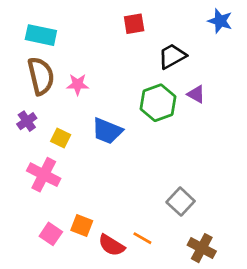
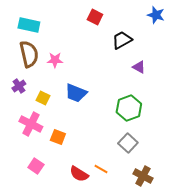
red square: (134, 24) -> (95, 17), turned 35
green hexagon: (158, 103) -> (129, 108), moved
orange square: (82, 225) -> (58, 137), moved

